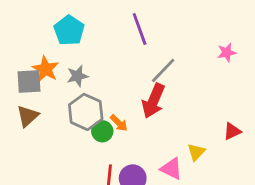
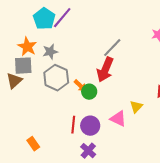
purple line: (140, 29) -> (62, 18), moved, turned 60
gray square: (29, 82) -> (23, 66), moved
green circle: (102, 131) -> (89, 92), moved

